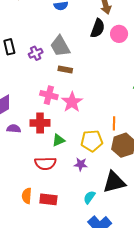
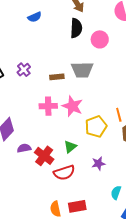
pink circle: (119, 34) -> (100, 39), moved
gray trapezoid: (60, 46) -> (82, 70), moved, turned -45
red cross: (40, 123) -> (44, 156), moved, turned -36
yellow pentagon: (92, 141) -> (96, 127), moved

